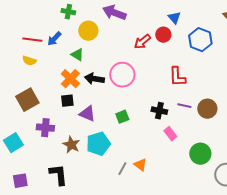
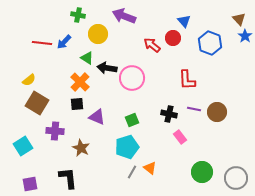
red arrow: (142, 42) -> (152, 45), turned 78
yellow semicircle: (29, 61) -> (29, 80), moved, turned -56
black arrow: (94, 79) -> (107, 68), moved
brown square: (27, 100) -> (37, 103), turned -30
cyan pentagon: (98, 144) -> (127, 147), moved
green circle: (200, 154) -> (202, 172), moved

